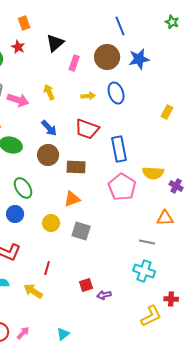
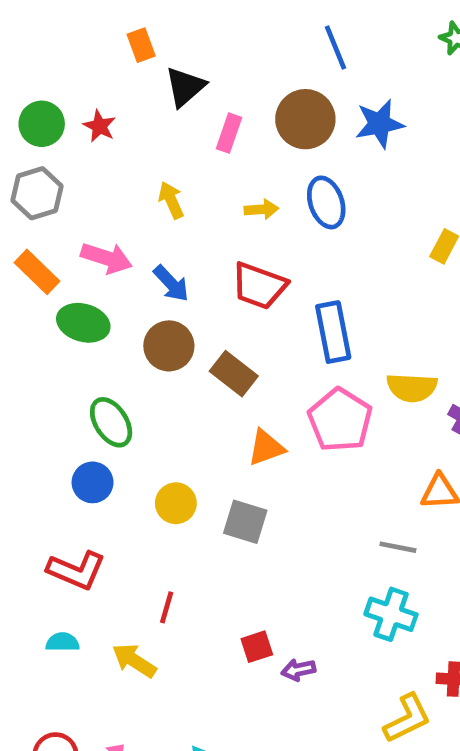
orange rectangle: (24, 23) -> (141, 45), moved
red star: (18, 47) -> (99, 126), moved
pink arrow: (18, 100) -> (106, 258), moved
brown rectangle: (76, 167) -> (234, 374), turned 36
orange triangle: (72, 199) -> (266, 448), moved

